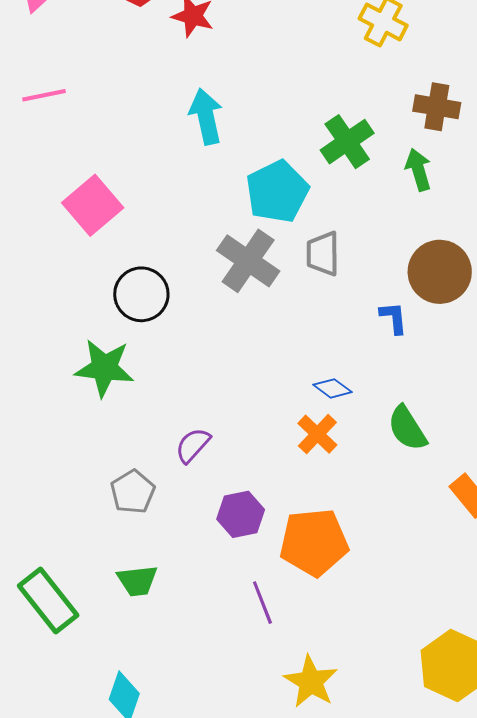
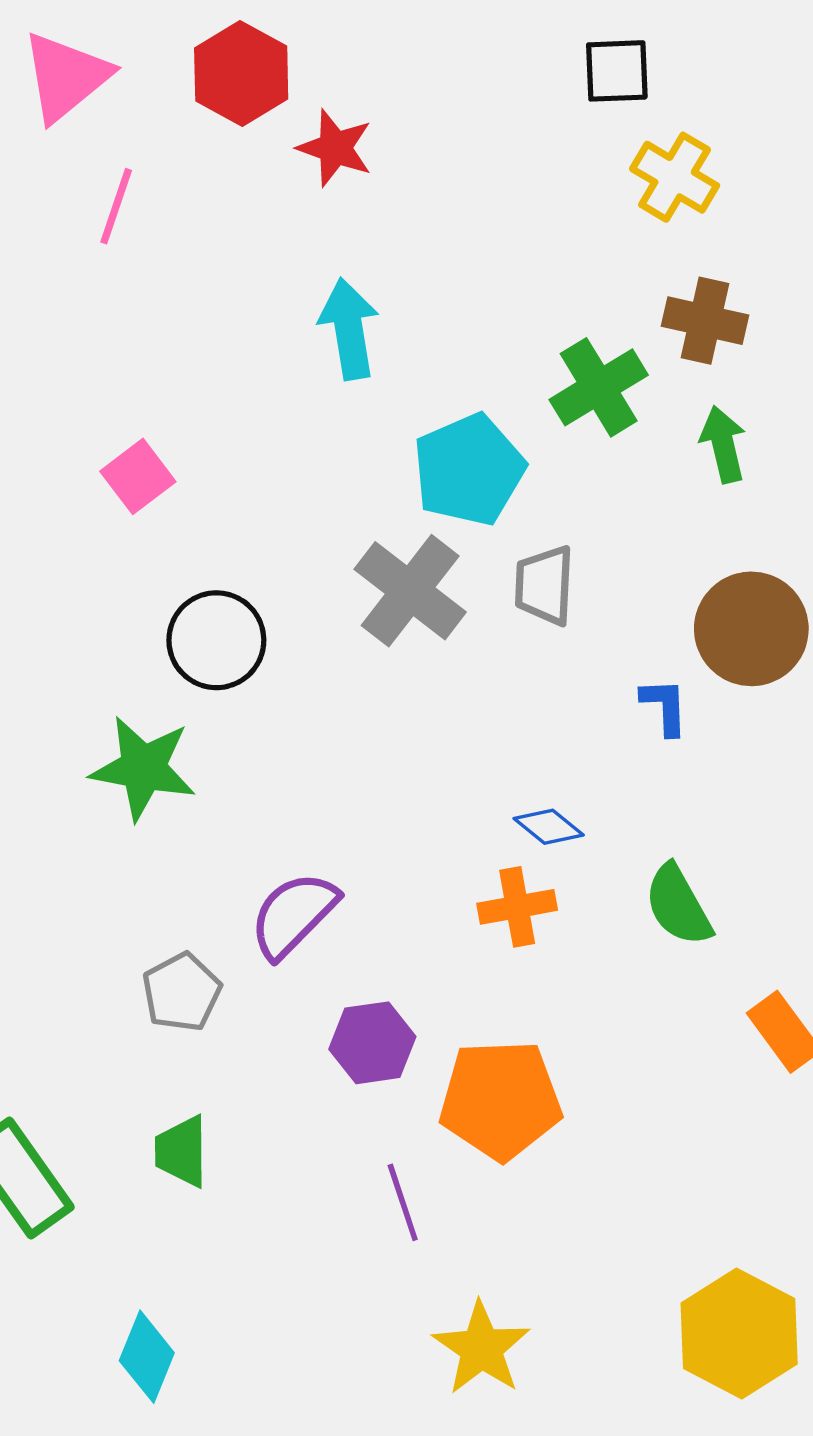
pink line: (44, 95) -> (116, 206), moved, turned -63
brown cross: (437, 107) -> (705, 321), moved
pink square: (93, 205) -> (138, 476), size x0.7
orange cross: (317, 434) -> (517, 907), turned 33
purple semicircle: (193, 445) -> (293, 915), size x1.4
green trapezoid: (137, 581) -> (181, 1151), turned 93

